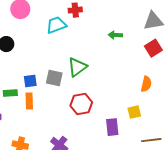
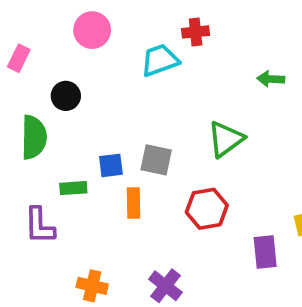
green triangle: (77, 67) -> (226, 139), moved
orange rectangle: (29, 101) -> (133, 203), moved

